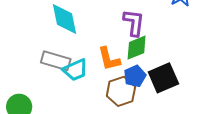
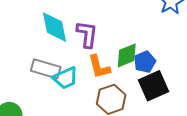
purple L-shape: (134, 23) -> (87, 34), moved
blue pentagon: (135, 76) -> (145, 62), moved

